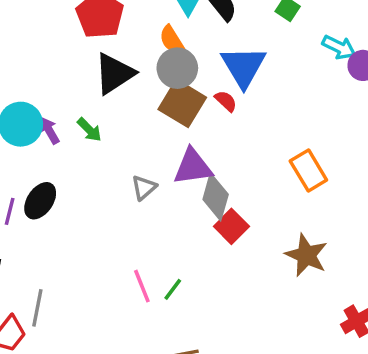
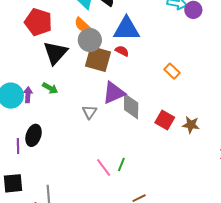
blue triangle: (243, 67) -> (127, 29), turned -44
purple arrow: (49, 131) -> (28, 95), turned 49
orange rectangle: (308, 170) -> (172, 71), moved, size x0.7
red square: (231, 226) -> (165, 120), moved
brown star: (306, 255) -> (191, 125), size x0.7

